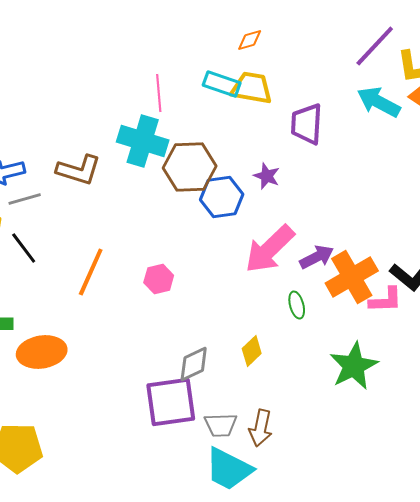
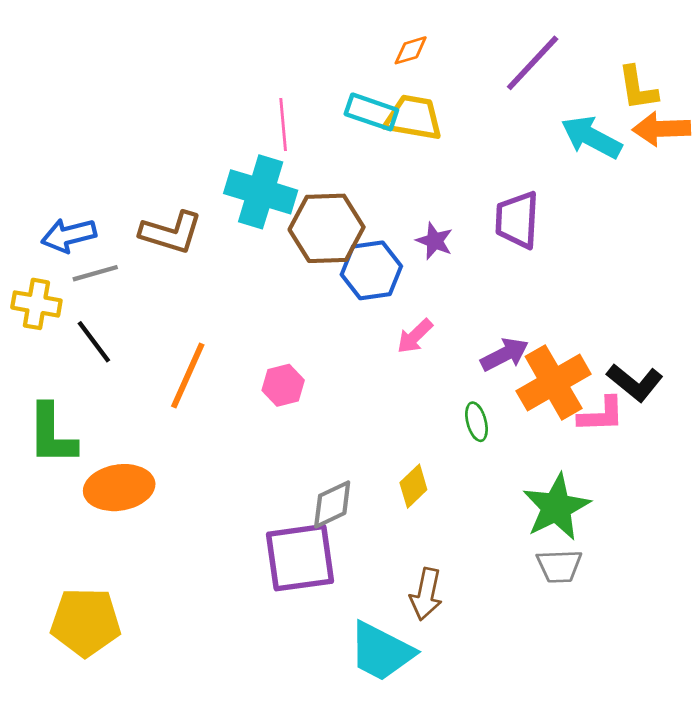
purple line: (375, 46) -> (533, 63), moved
purple trapezoid: (307, 124) -> (517, 220), moved
pink arrow: (270, 249) -> (415, 336), moved, size x0.5
gray trapezoid: (221, 425) -> (559, 566), moved

